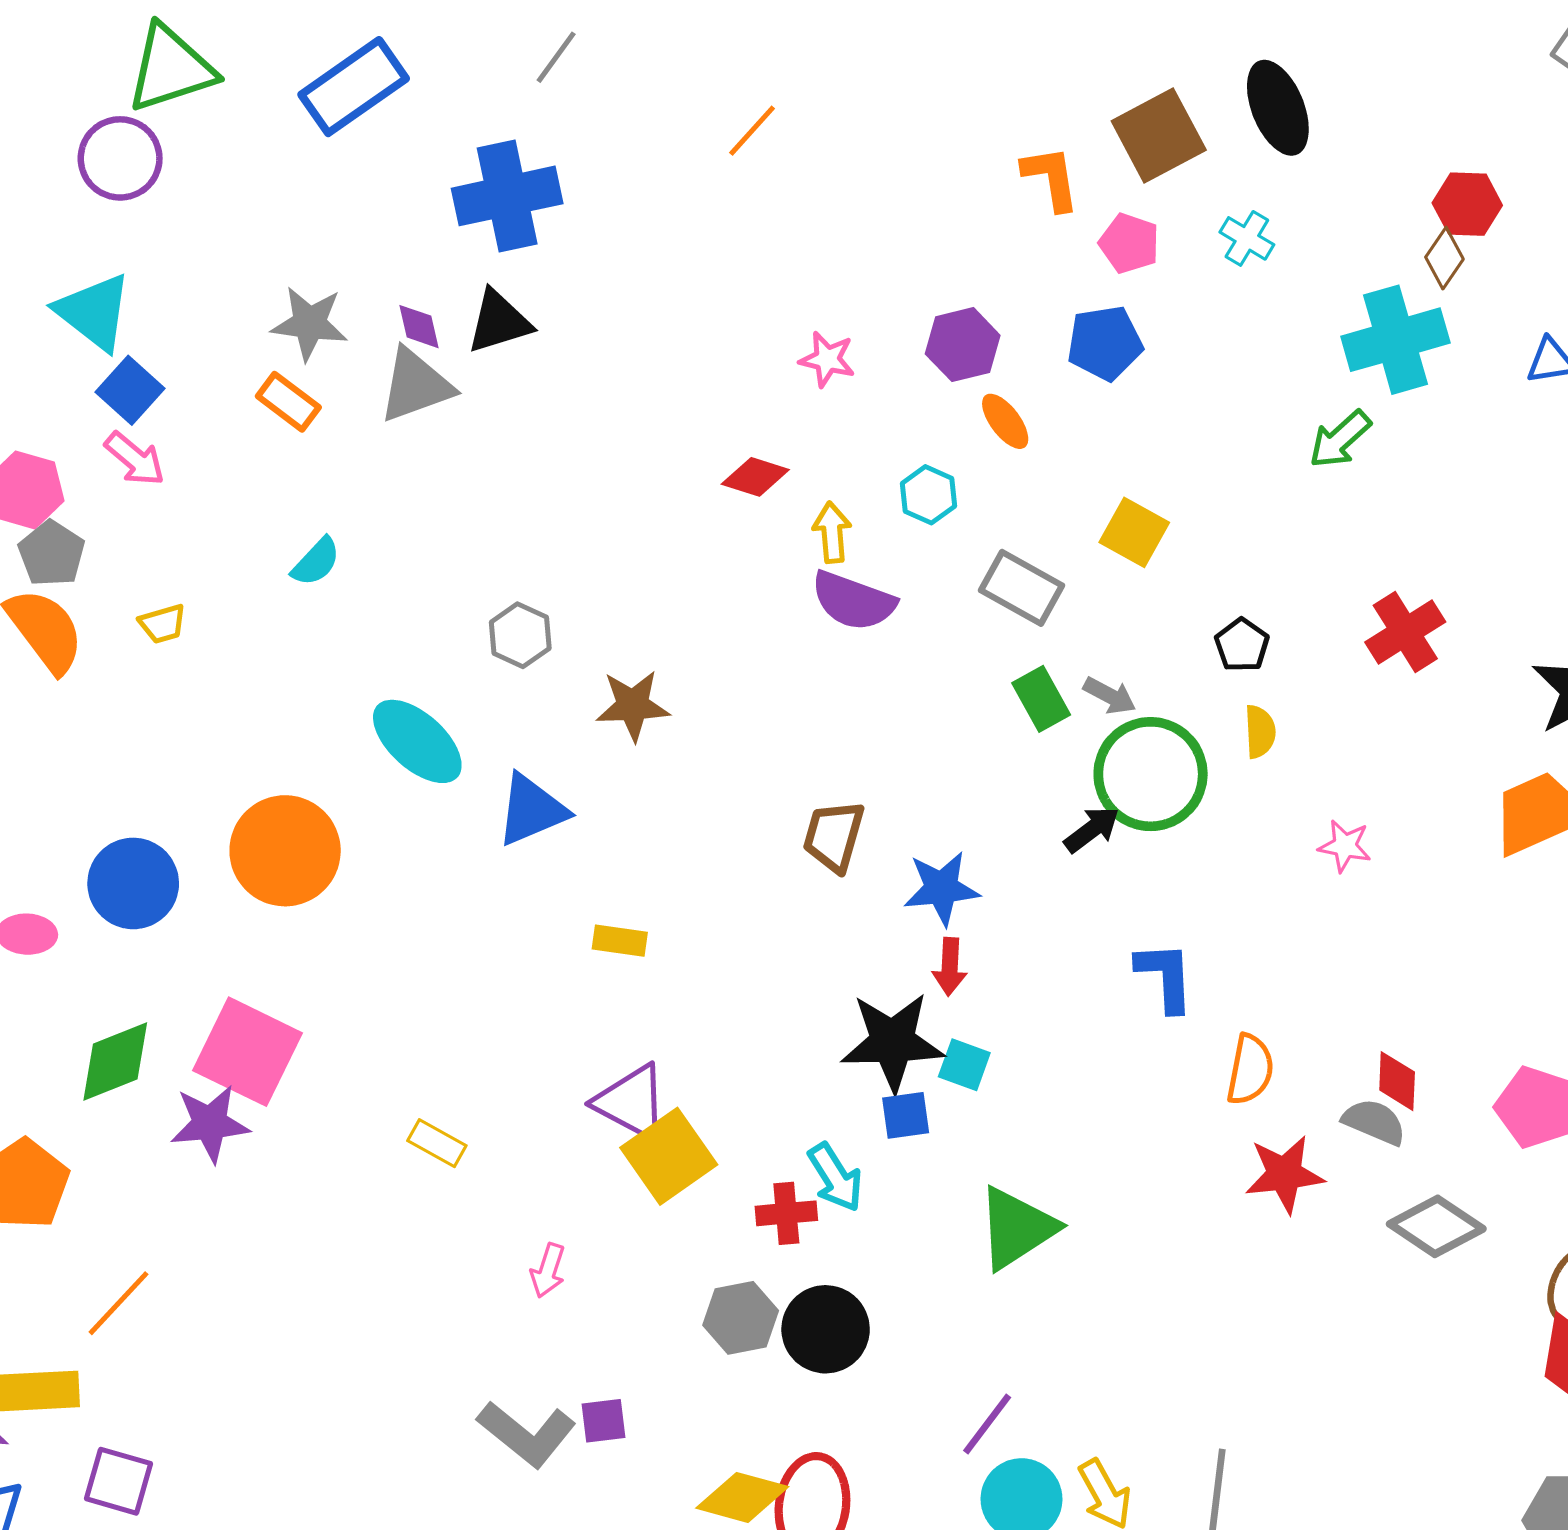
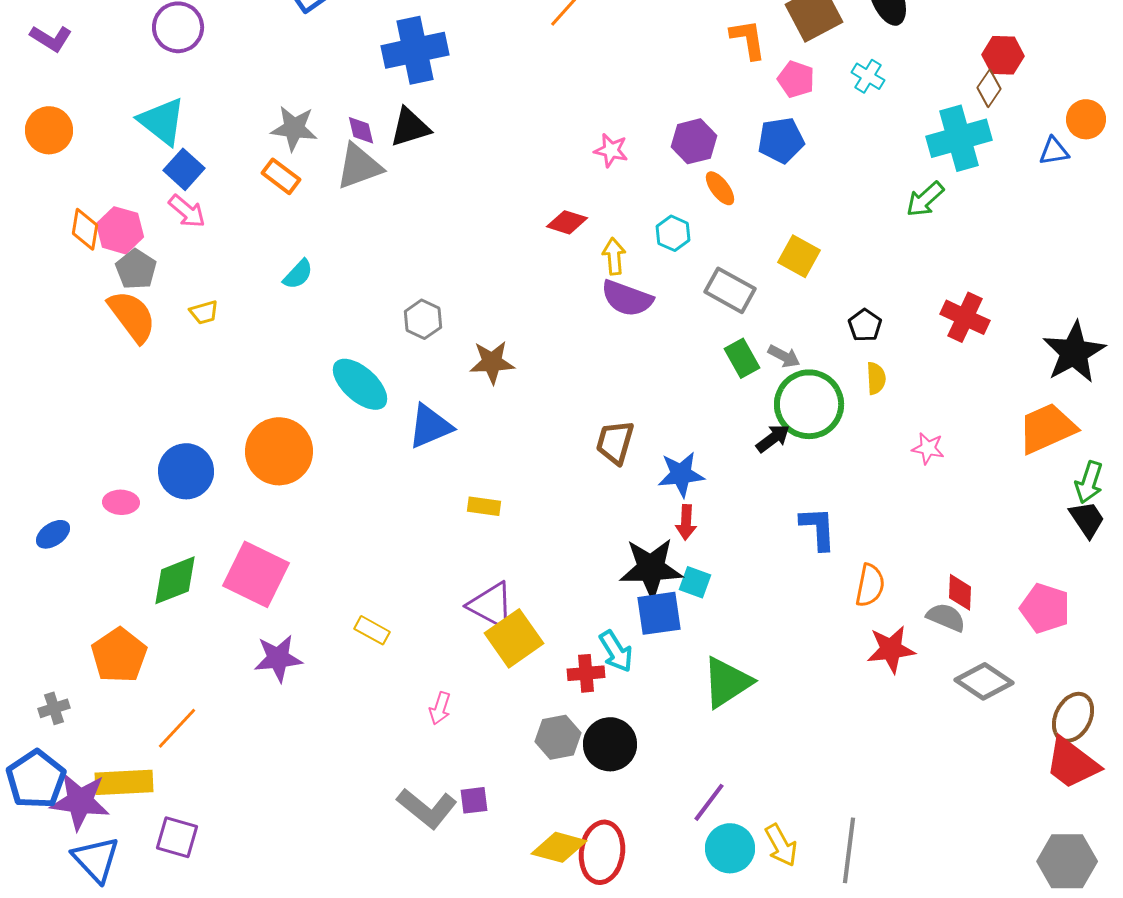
red cross: (1405, 632) -> (965, 317), turned -33
blue square: (906, 1115) -> (659, 613), size x1.5
purple star: (210, 1124) -> (278, 658), moved

